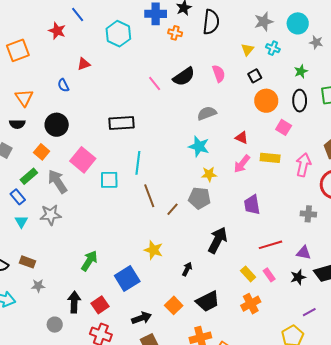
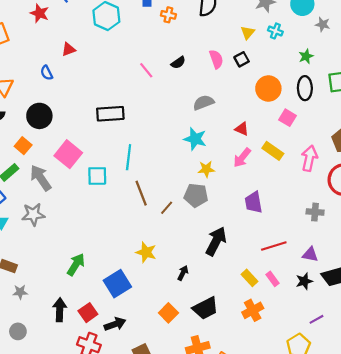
black square: (255, 76) -> (242, 59), moved
black semicircle: (184, 77) -> (178, 63), size x0.6
yellow rectangle: (270, 158) -> (273, 151), turned 30
black arrow: (142, 318) -> (115, 324), moved
gray circle: (55, 325) -> (18, 331), moved

